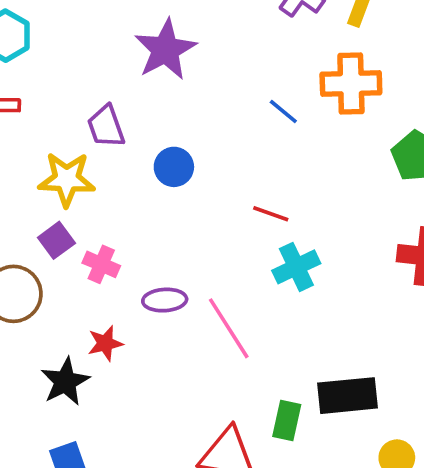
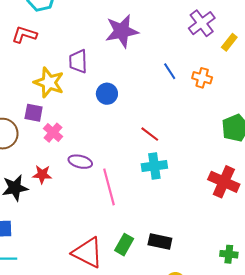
orange cross: (351, 84) -> (202, 78), moved, size x0.6
blue line: (283, 112) -> (170, 71), moved
purple square: (56, 240) -> (34, 113), turned 30
black rectangle: (347, 396) -> (160, 242), size x0.7

